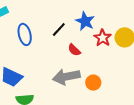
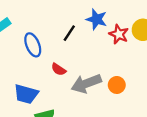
red semicircle: (74, 50) -> (59, 69), moved

